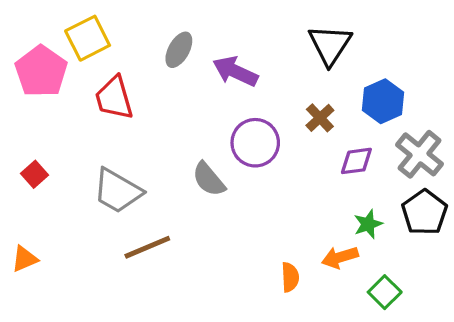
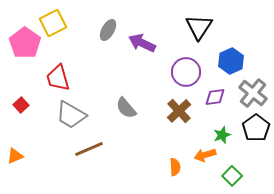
red trapezoid: (114, 98) -> (58, 78), moved
brown cross: (320, 118) -> (179, 111), moved, size x1.4
purple circle: (255, 143) -> (186, 72), moved

